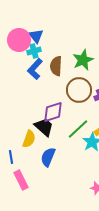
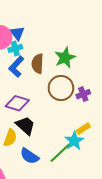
purple diamond: (53, 112) -> (17, 103), moved, turned 35
green line: (78, 129) -> (60, 153), moved
blue semicircle: (48, 157) -> (29, 156), turned -78

